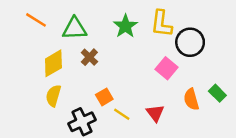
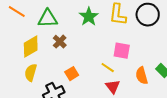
black circle: (190, 42) -> (148, 15), moved
pink square: (166, 68) -> (122, 51), turned -30
yellow line: (122, 114) -> (108, 68), moved

